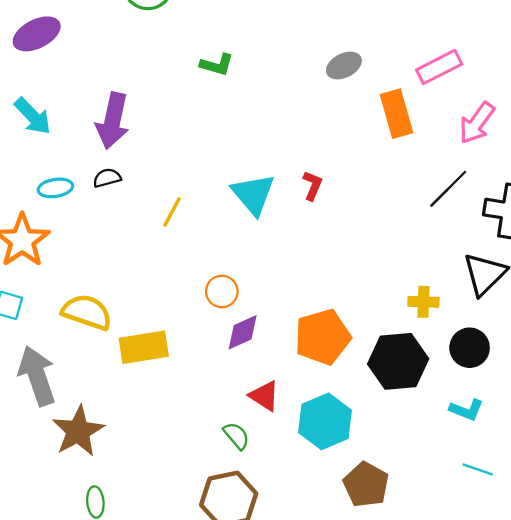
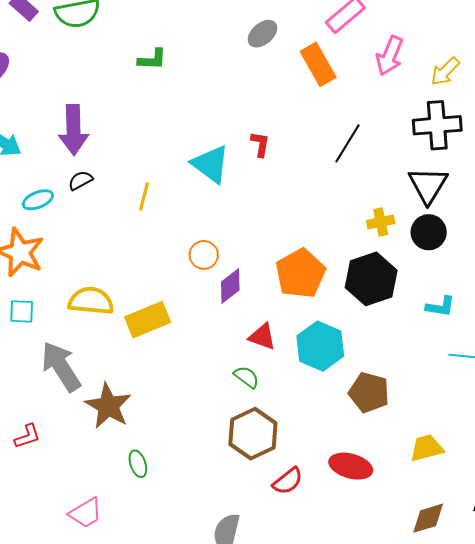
black line: (448, 189) -> (347, 143), moved
black circle: (470, 348) -> (429, 232), moved

